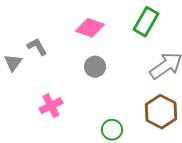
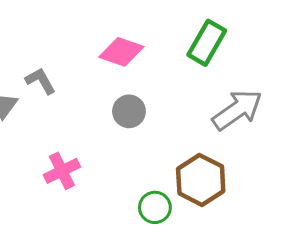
brown hexagon: (161, 112) -> (201, 180), moved

